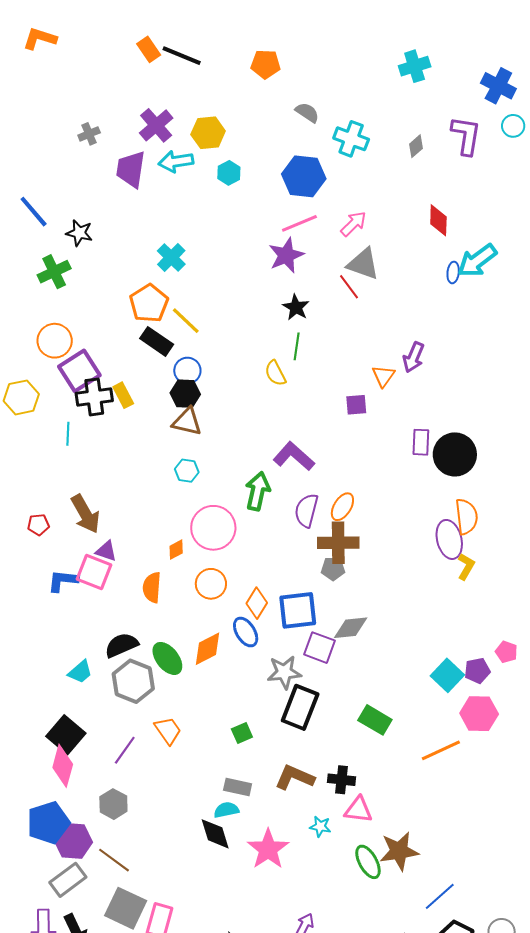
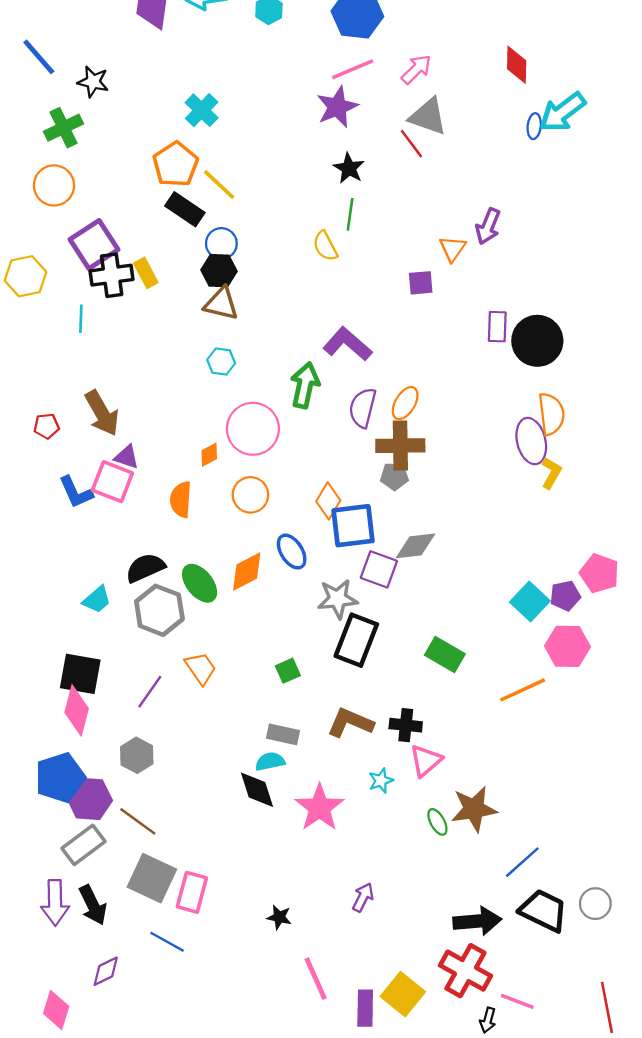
orange circle: (55, 341) -> (54, 185), moved
blue L-shape: (63, 581) -> (76, 492), turned -120
orange diamond: (257, 603) -> (328, 501), moved
pink pentagon: (506, 652) -> (599, 573), size x1.5
black square: (66, 735) -> (80, 674), turned -30
pink triangle: (358, 810) -> (426, 761), turned -48
cyan star: (320, 827) -> (381, 781), turned -30
green ellipse: (368, 862) -> (437, 822), size x0.7

